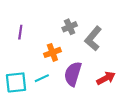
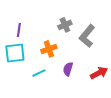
purple semicircle: (73, 74) -> (68, 69), size x0.6
cyan square: (16, 82) -> (15, 53), moved

